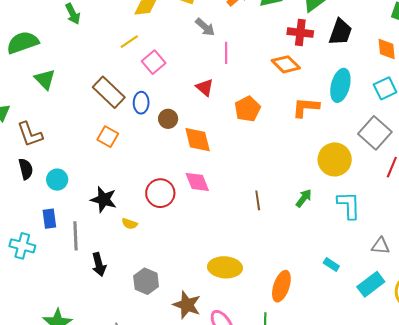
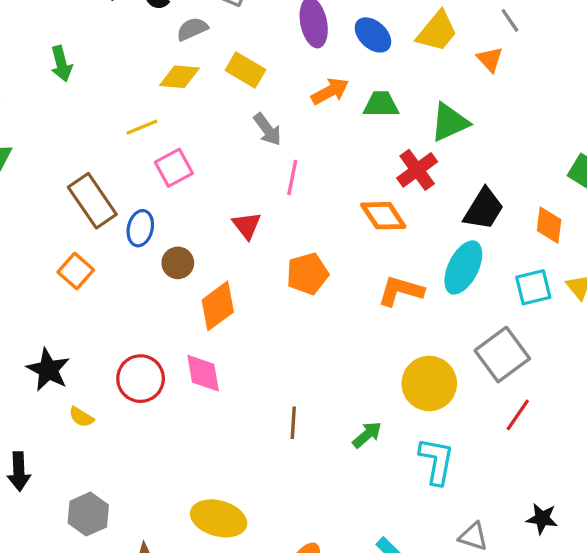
black trapezoid: (340, 32) -> (484, 209), moved
red cross: (300, 33) -> (417, 170), turned 35
orange diamond: (198, 140) -> (218, 306), turned 56

